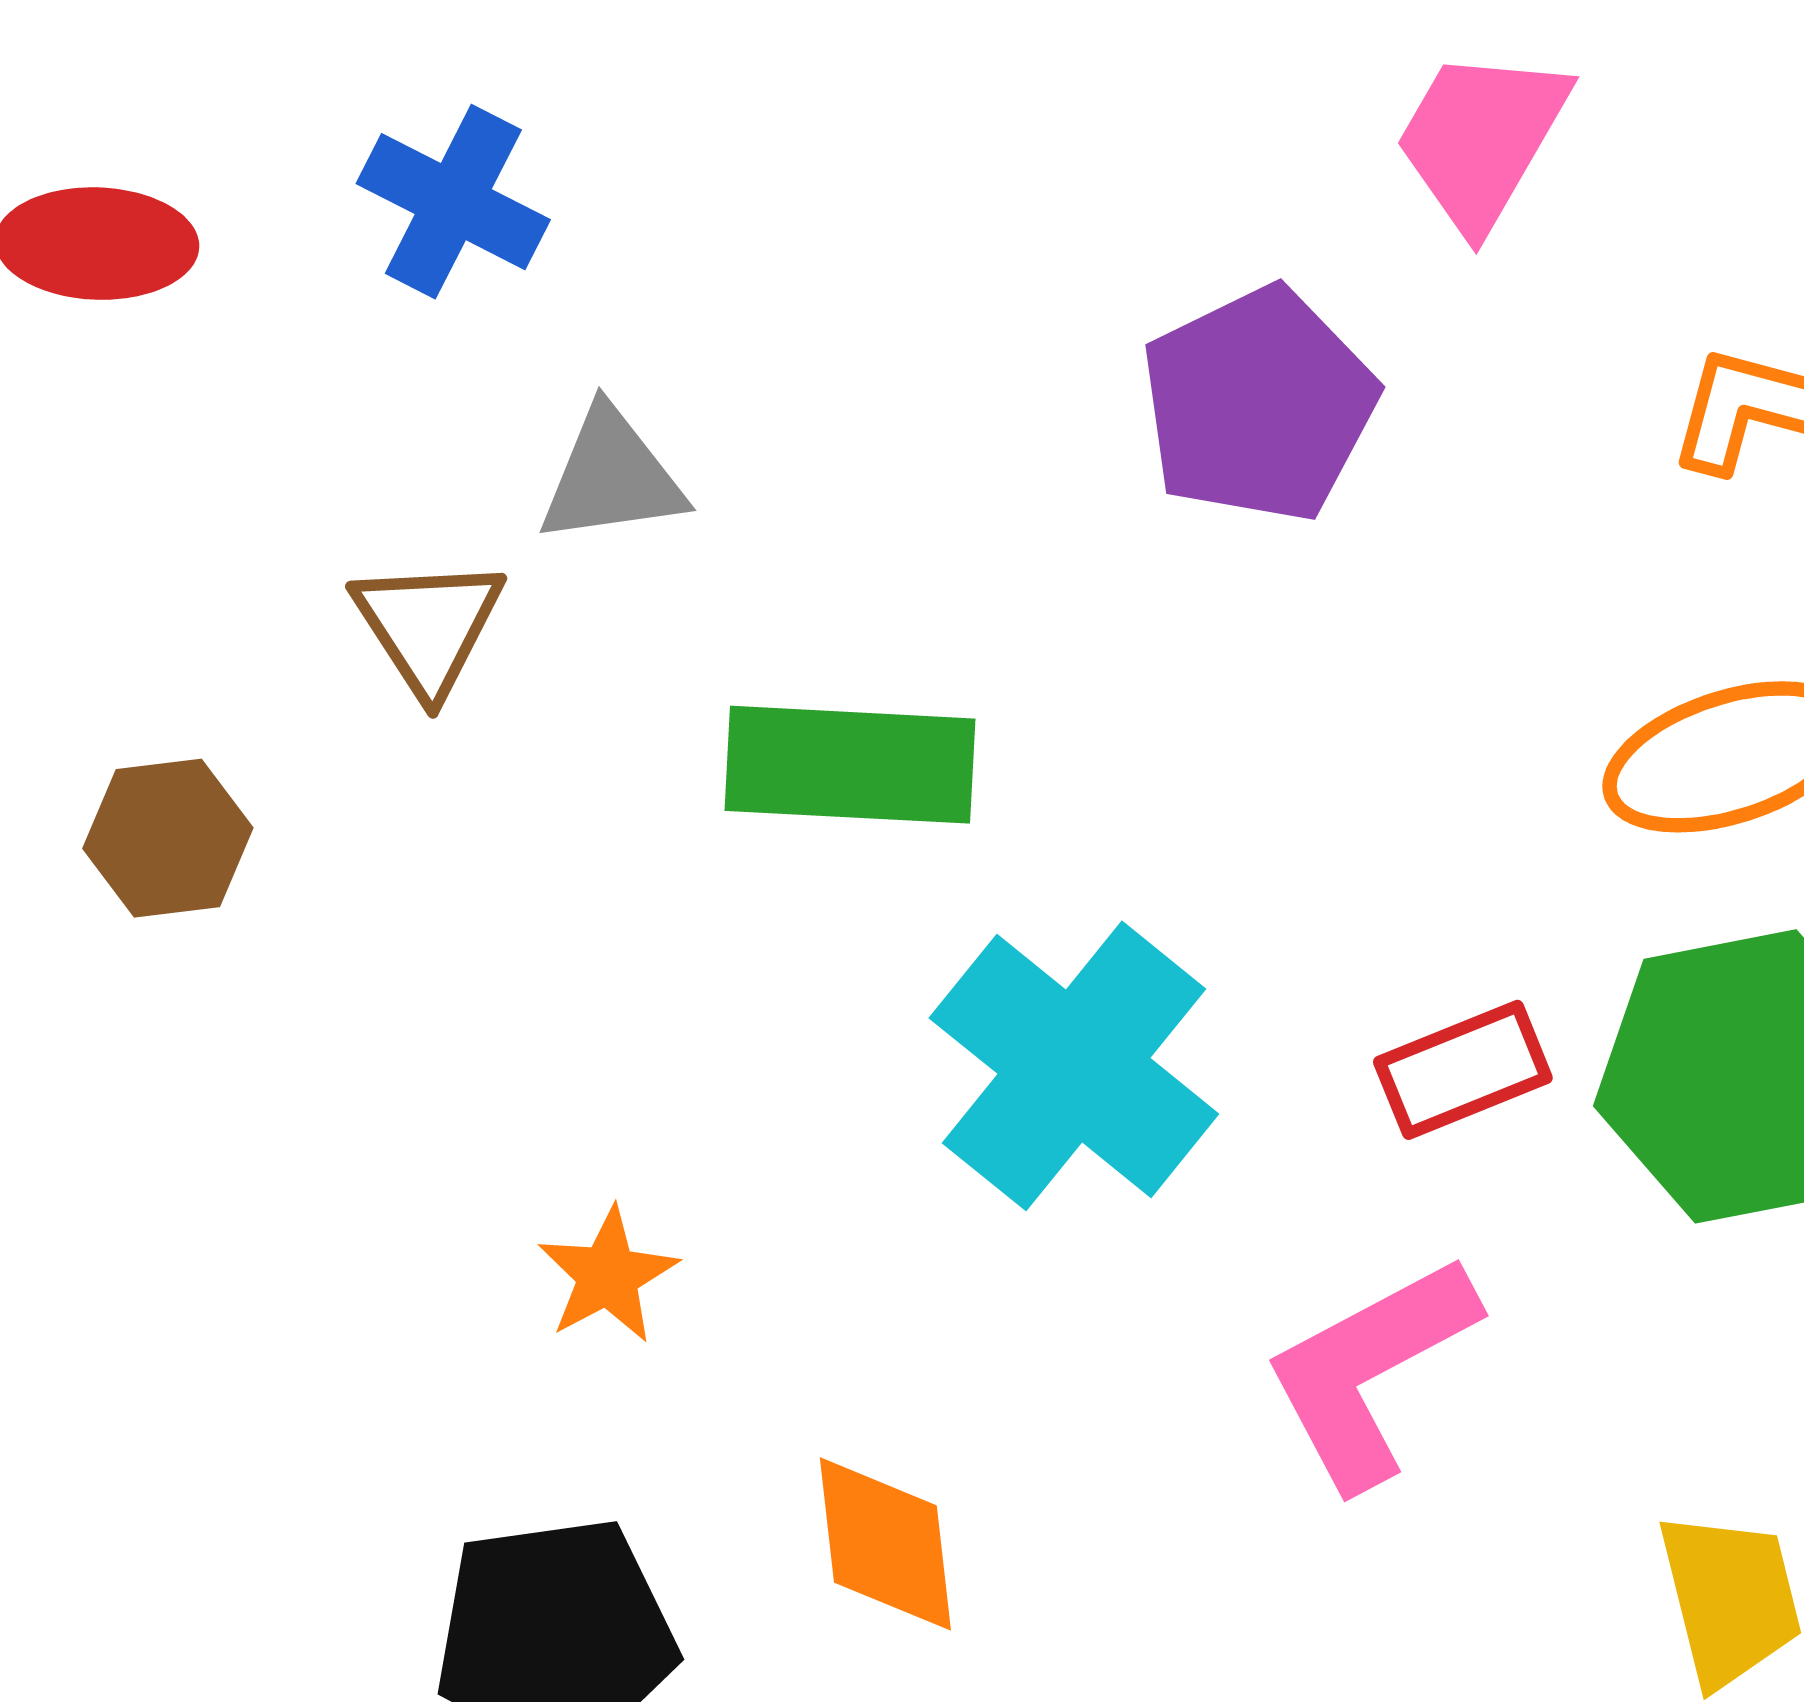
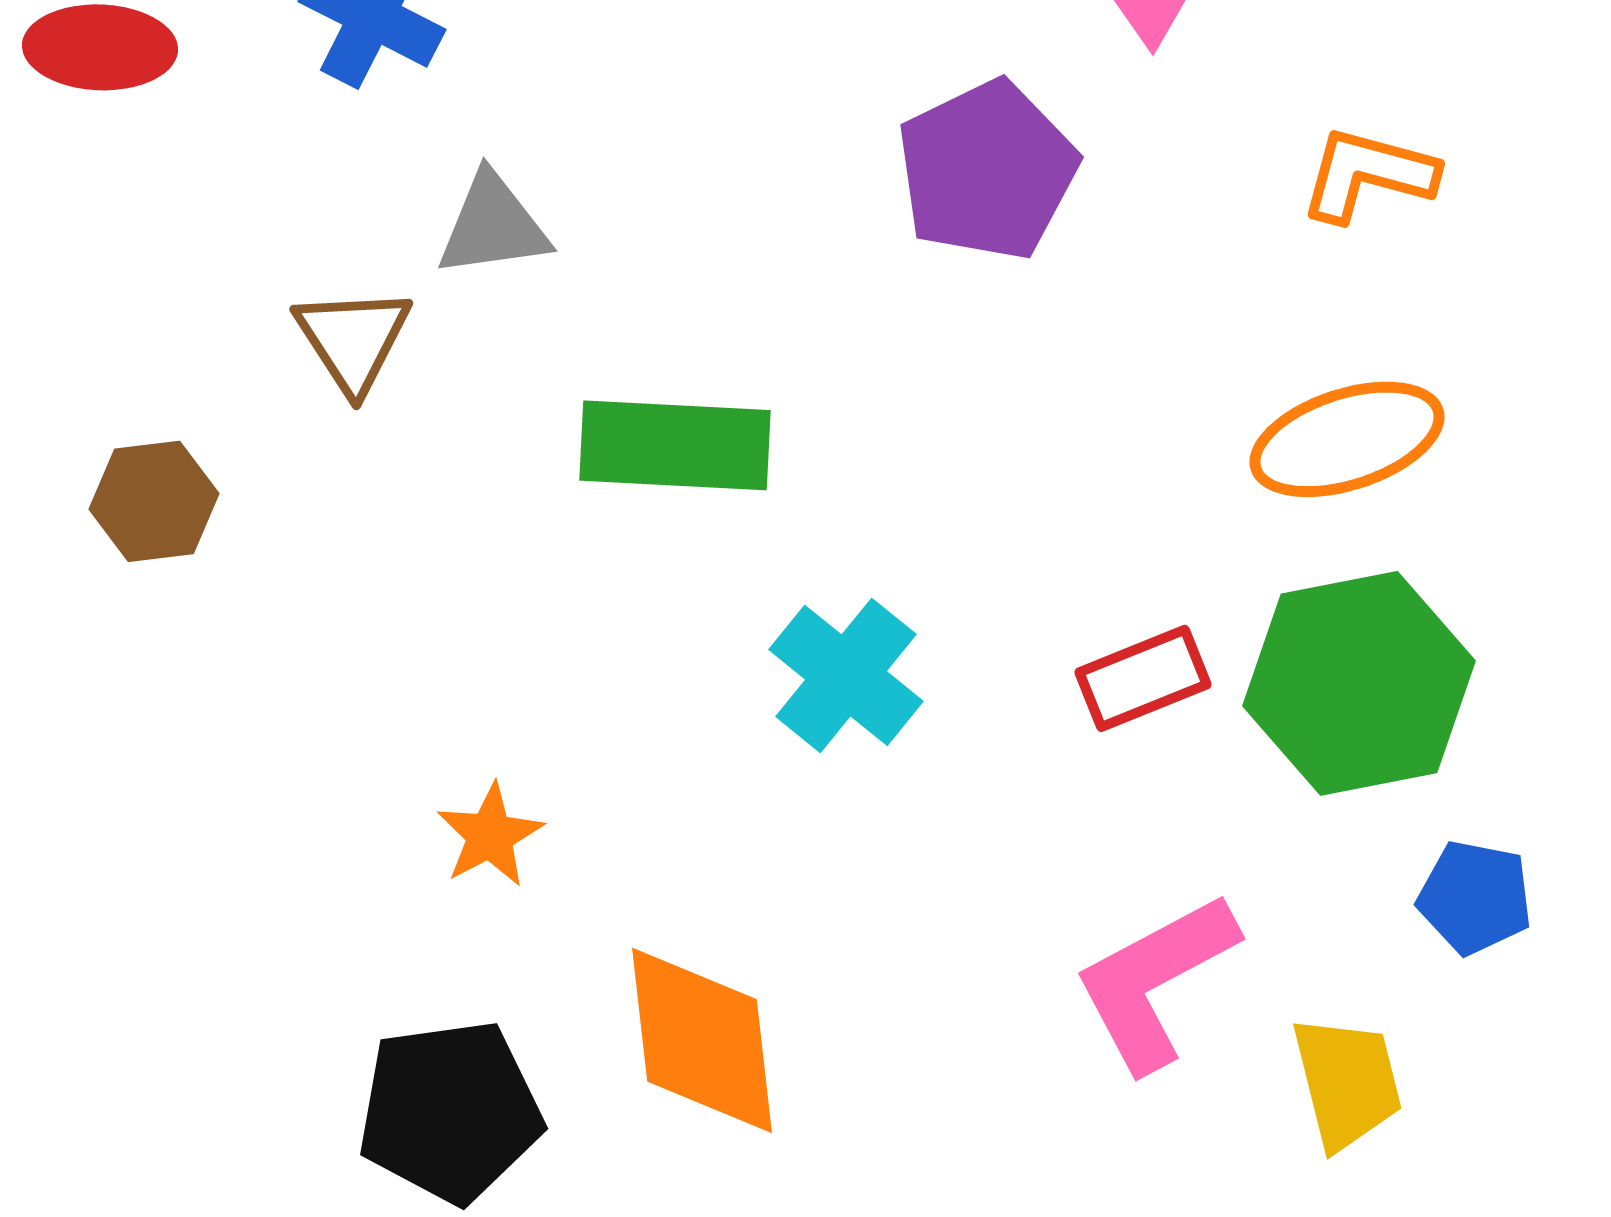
cyan cross: (1074, 1066) -> (846, 675), size x0.7
pink L-shape: (1370, 1371) -> (1155, 981), moved
orange diamond: (885, 1544) -> (702, 1040), size x1.4

